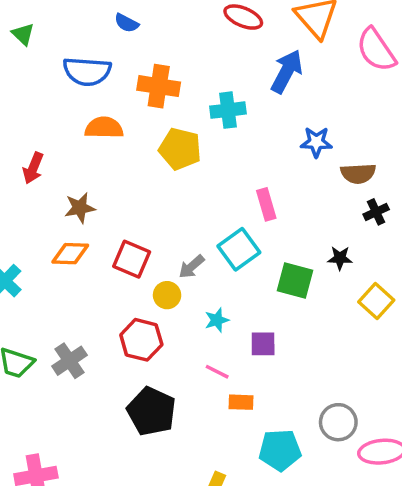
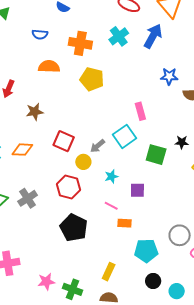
blue semicircle: (87, 71) -> (40, 34), size x0.6
cyan cross: (228, 110) -> (119, 36), moved, turned -30
orange diamond: (70, 254) -> (22, 150), moved

